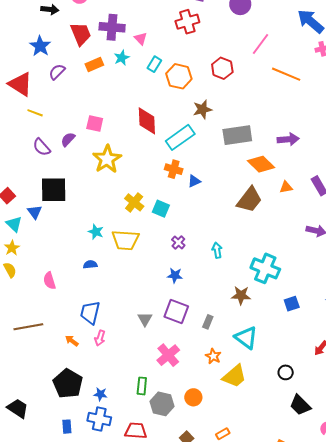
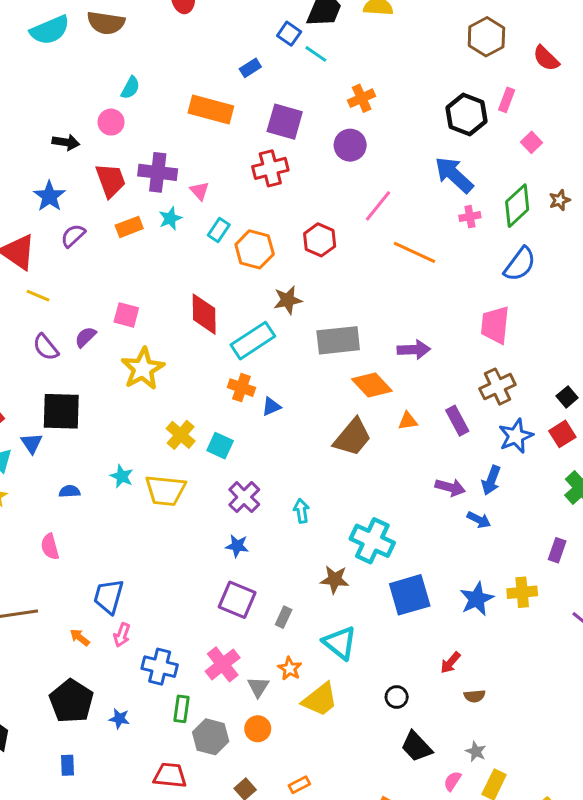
purple cross: (178, 242) -> (244, 497), size x1.5
blue semicircle: (90, 264) -> (70, 491), moved
blue square: (292, 304) -> (410, 595), size x1.8
gray triangle: (145, 319) -> (258, 687), moved
blue cross: (99, 419) -> (160, 667), moved

